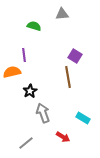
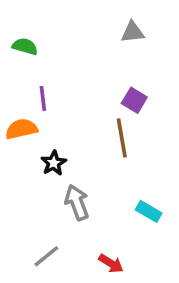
gray triangle: (62, 14) -> (133, 32), moved
green semicircle: (34, 26) -> (25, 46), moved
red arrow: (63, 137) -> (111, 263), moved

